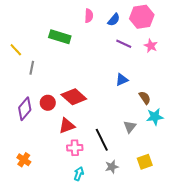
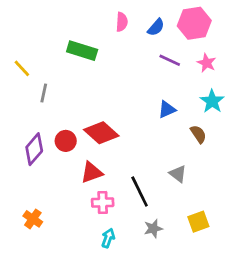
cyan star: (155, 117) -> (212, 101), moved, turned -30
gray triangle: (130, 127) -> (178, 174), turned -32

